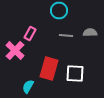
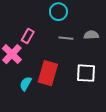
white square: (75, 74) -> (86, 73), moved
cyan semicircle: (28, 86) -> (26, 84), moved

